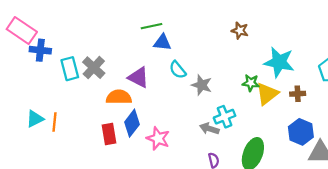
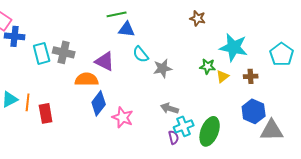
gray cross: (94, 68) -> (64, 52), turned -30
gray star: (202, 85) -> (163, 68), turned -30
yellow triangle: (267, 94) -> (223, 76), size x0.6
cyan cross: (225, 117) -> (184, 126), moved
red rectangle: (109, 134) -> (46, 113), moved

